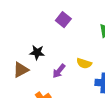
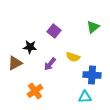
purple square: (63, 20) -> (54, 31), moved

